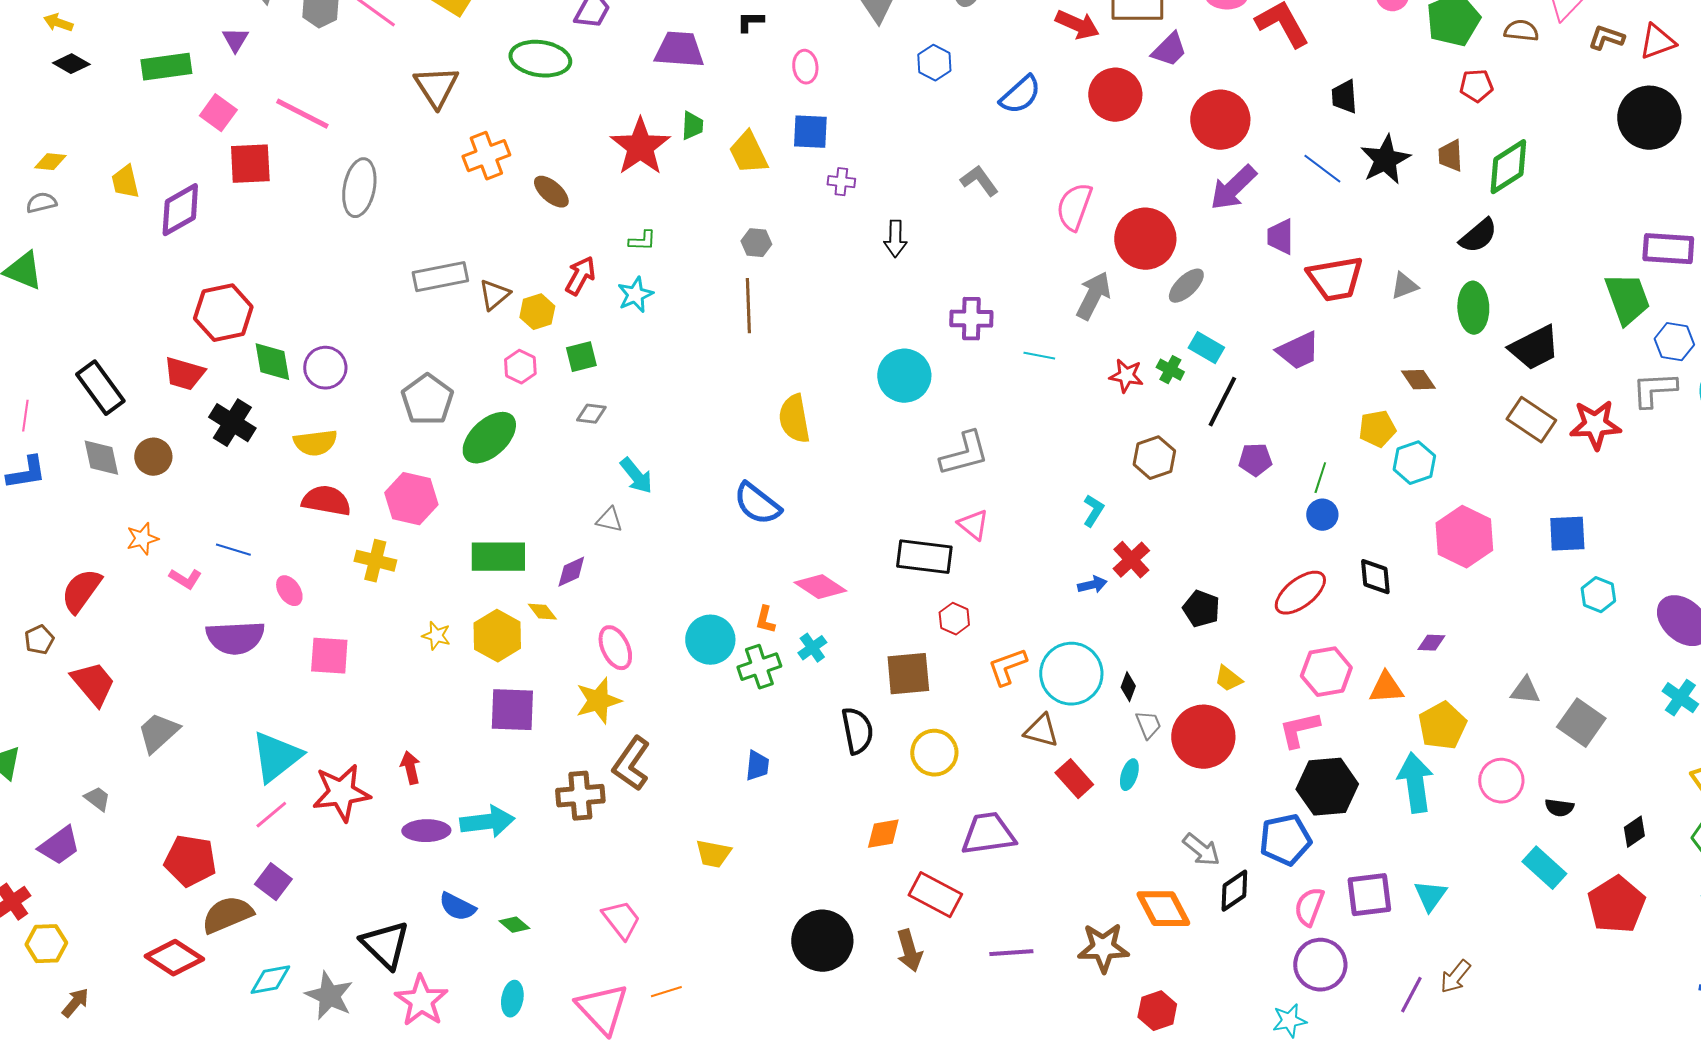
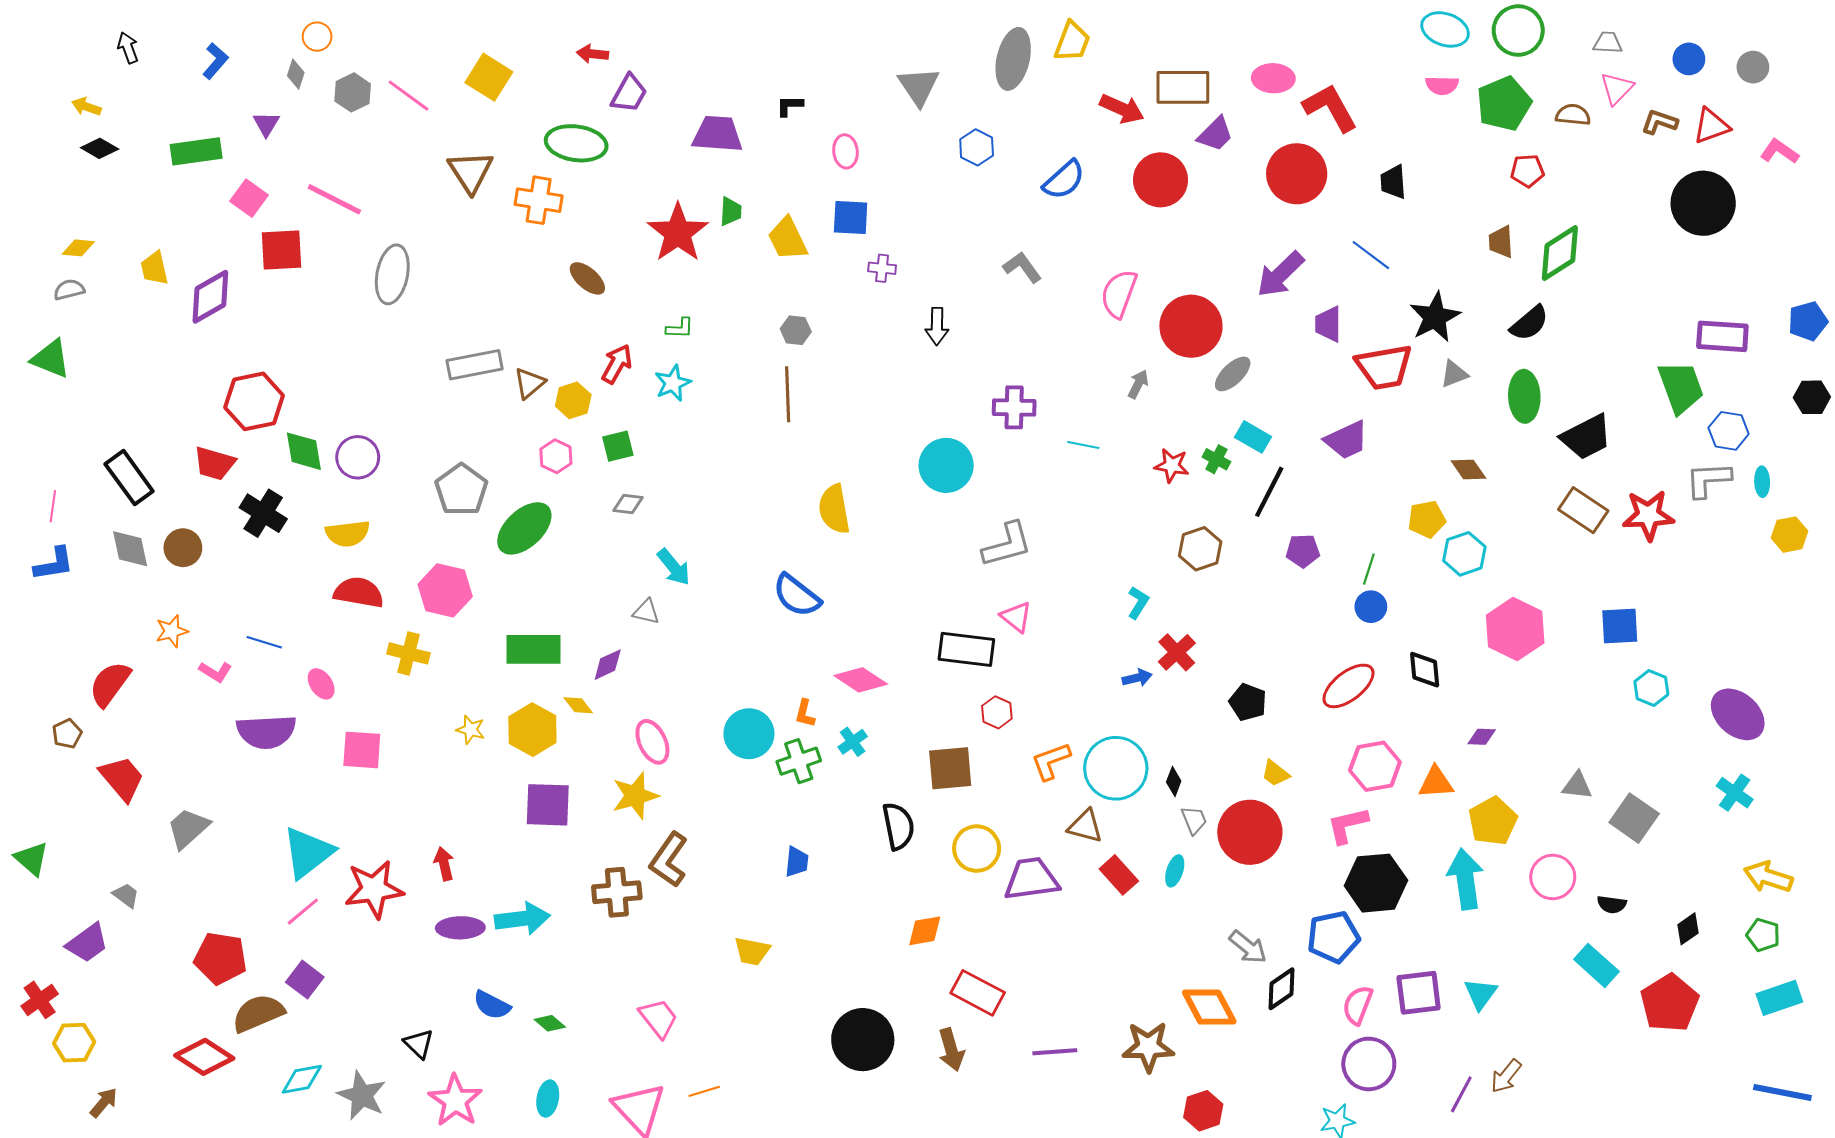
red circle: (1220, 120) -> (1297, 174), moved
orange cross: (486, 156) -> (539, 200), moved, turned 30
black star: (1385, 160) -> (1435, 317), moved
gray arrow: (1093, 296) -> (1138, 384), size x0.6
purple trapezoid: (988, 834) -> (1031, 879), moved
black triangle: (385, 945) -> (419, 1044), size x0.6

